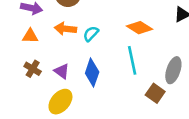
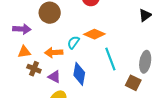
orange diamond: (139, 28) -> (94, 34), moved
orange arrow: (65, 29) -> (54, 52), moved
brown cross: (33, 69) -> (34, 69), moved

